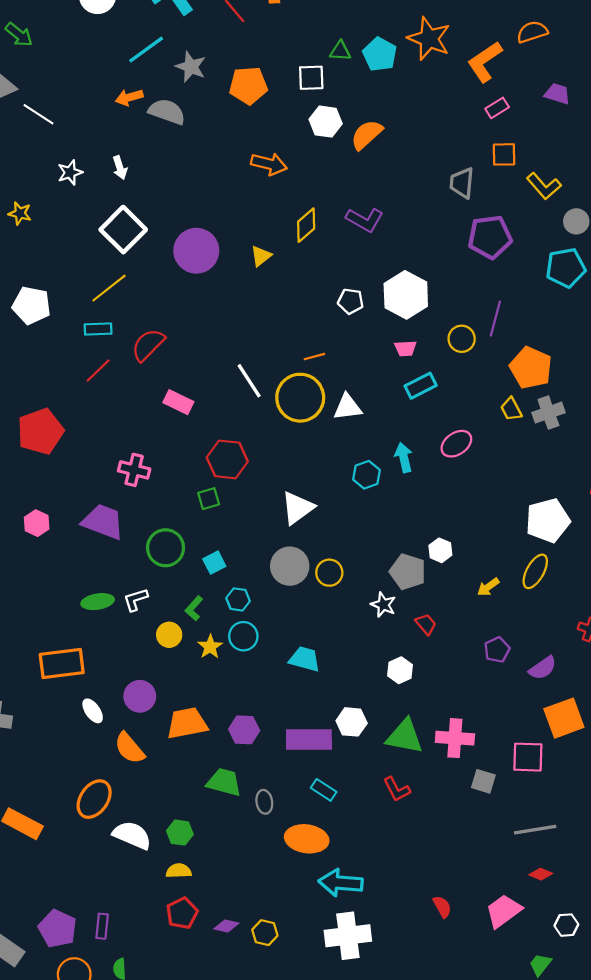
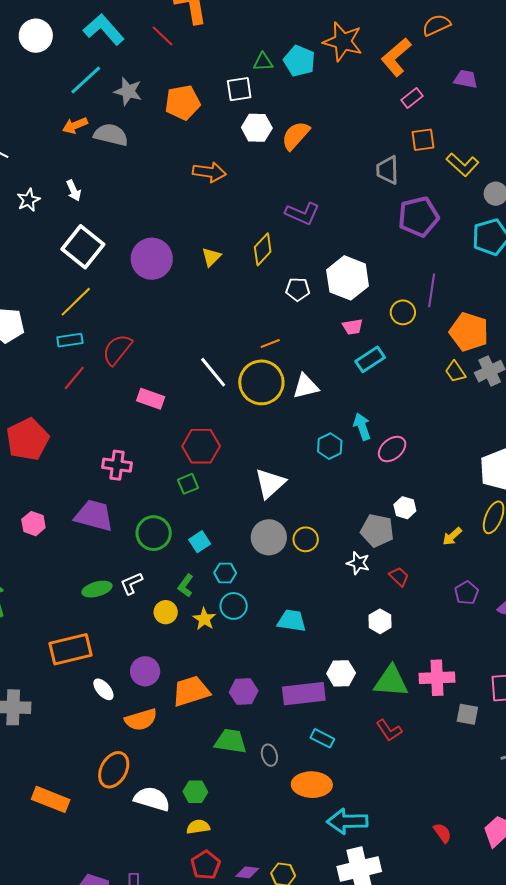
yellow diamond: (306, 225) -> (263, 249), moved
pink ellipse: (456, 444) -> (392, 449), moved
orange semicircle: (130, 748) -> (141, 720), turned -60

